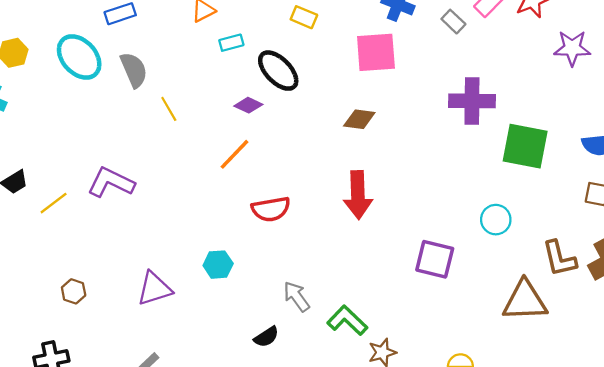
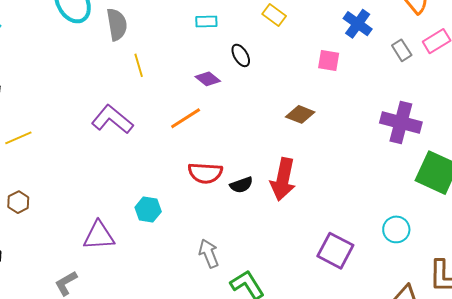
pink square: (376, 52) -> (329, 61), size x0.6
black ellipse: (278, 71) -> (241, 55), size x0.6
purple L-shape: (111, 182) -> (112, 119), moved
yellow line: (54, 203) -> (18, 138), moved
purple triangle: (154, 289) -> (99, 236), moved
black semicircle: (266, 337) -> (241, 185), moved

